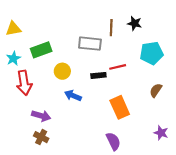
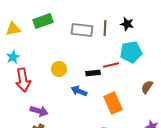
gray rectangle: (90, 44) -> (82, 30), moved
green rectangle: (41, 50) -> (43, 21), moved
cyan pentagon: (152, 53) -> (131, 52), moved
blue arrow: (73, 96) -> (79, 91), moved

